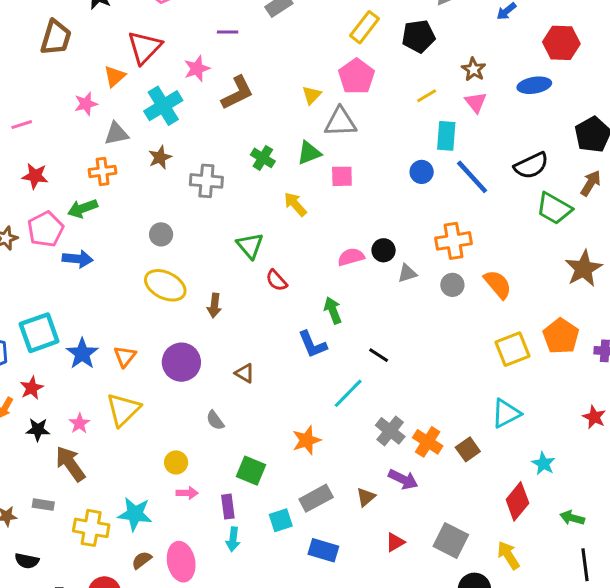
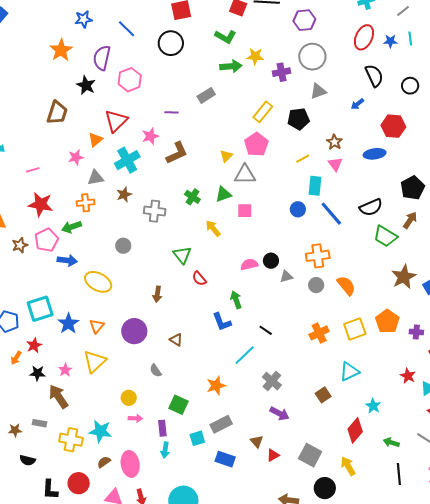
red star: (35, 176) -> (41, 204), size x1.4
yellow ellipse: (165, 285) -> (98, 282), moved
orange cross: (428, 442) -> (319, 333), moved, turned 30
brown triangle: (366, 497) -> (257, 441), moved, turned -32

